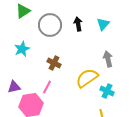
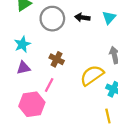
black arrow: (78, 24) -> (82, 18), turned -72
purple triangle: (14, 87) -> (23, 68), moved

